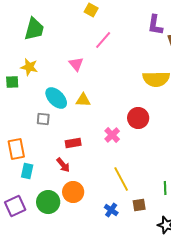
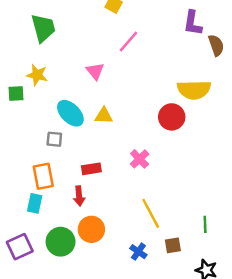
green trapezoid: (34, 29) -> (43, 28), turned -30
red circle: (138, 118) -> (172, 117), moved
orange rectangle: (16, 149) -> (43, 176), moved
red arrow: (63, 165) -> (79, 196), turned 35

